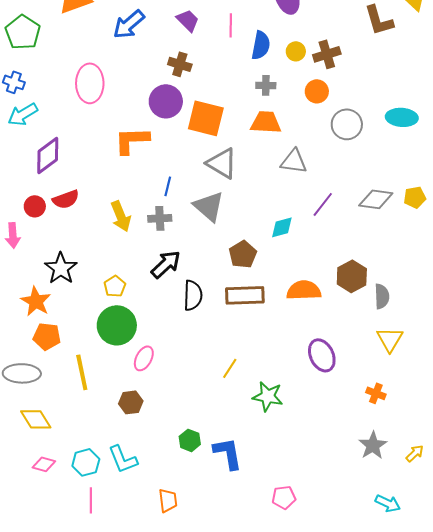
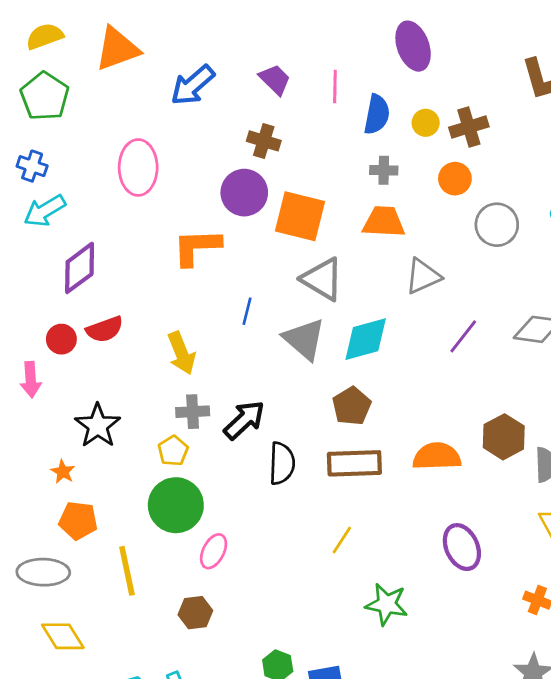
gray triangle: (294, 161) -> (423, 276), turned -32
gray cross: (160, 218) -> (193, 412), moved
cyan diamond: (282, 227) -> (366, 339), moved, size x1.5
orange star: (36, 301) -> (63, 472), size x0.6
yellow line: (230, 368) -> (342, 540), moved

